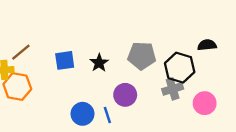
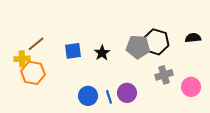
black hexagon: (180, 68) -> (156, 42), moved
purple circle: (125, 95) -> (127, 93), moved

